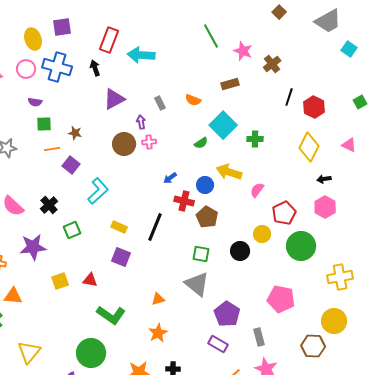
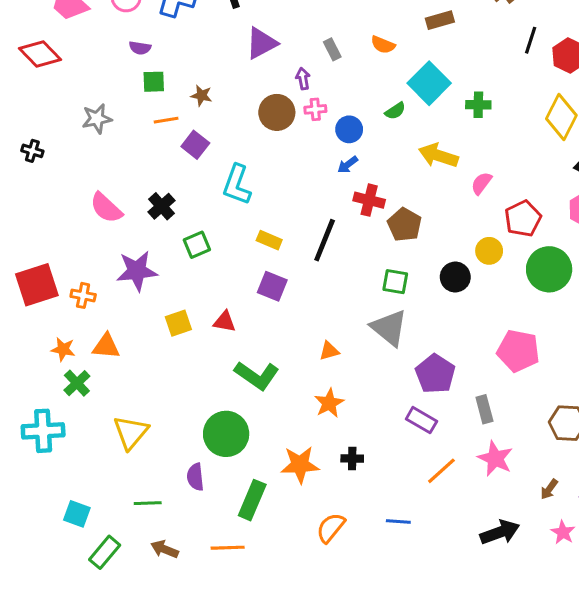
blue circle: (205, 185) -> (349, 129), moved
cyan L-shape: (98, 191) -> (237, 185), turned 152

